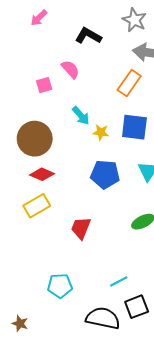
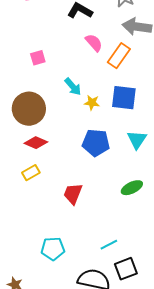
pink semicircle: (70, 69) -> (94, 43), moved
yellow rectangle: (37, 206) -> (31, 173), size x0.7

